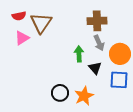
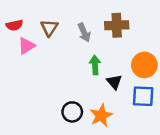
red semicircle: (19, 16) -> (14, 25), moved
brown triangle: (41, 23) -> (49, 28), size x0.7
gray arrow: (99, 43) -> (84, 32), moved

